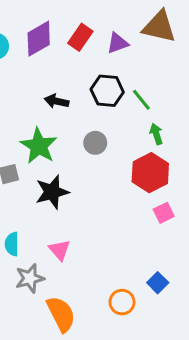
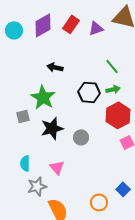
black hexagon: (107, 91) -> (89, 92), moved
green arrow: (156, 134) -> (113, 89), moved, turned 96
gray circle: (95, 143) -> (81, 137), moved

